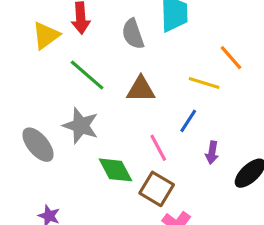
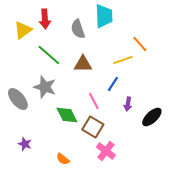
yellow line: (204, 83) -> (123, 60), turned -36

